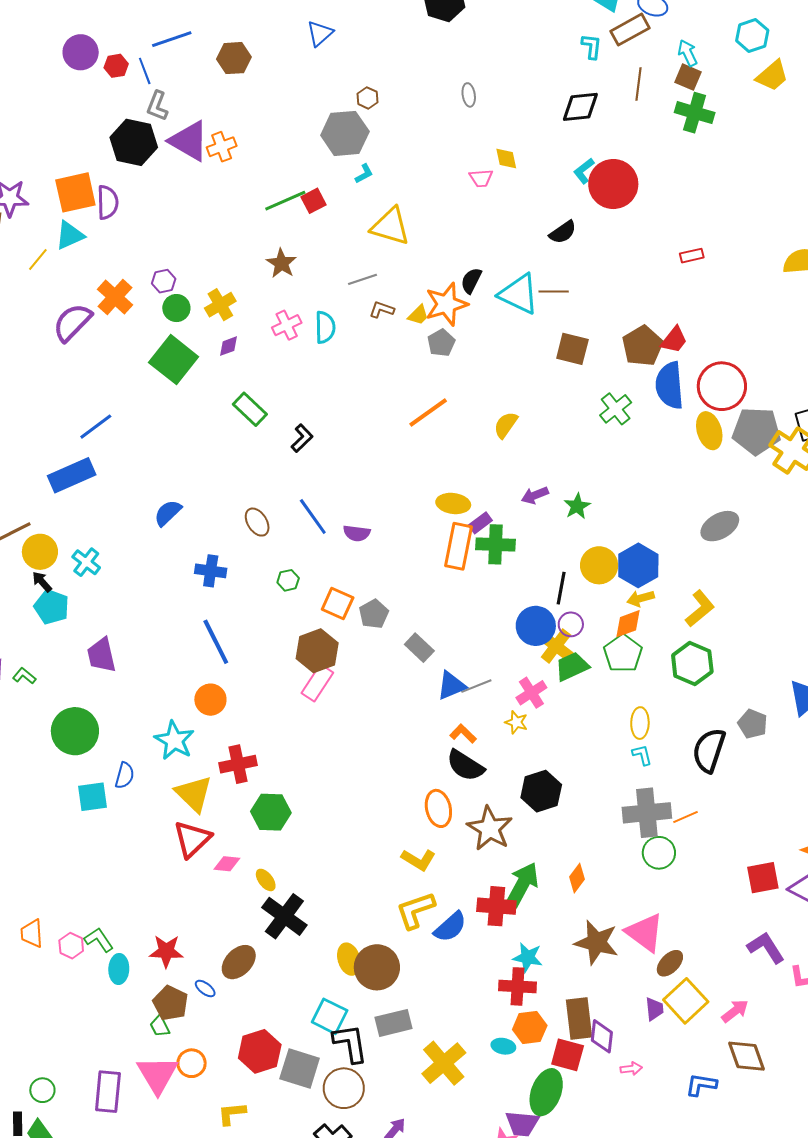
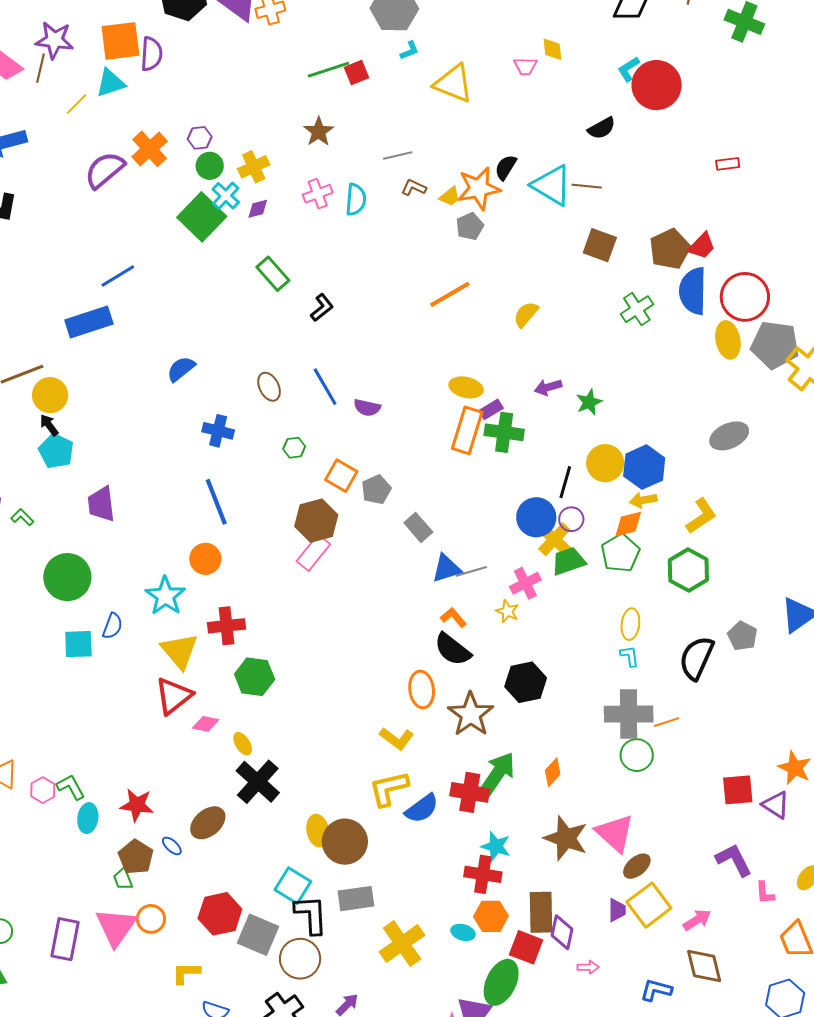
yellow triangle: (390, 226) -> (454, 83), moved
cyan cross: (86, 562) -> (226, 196), moved

